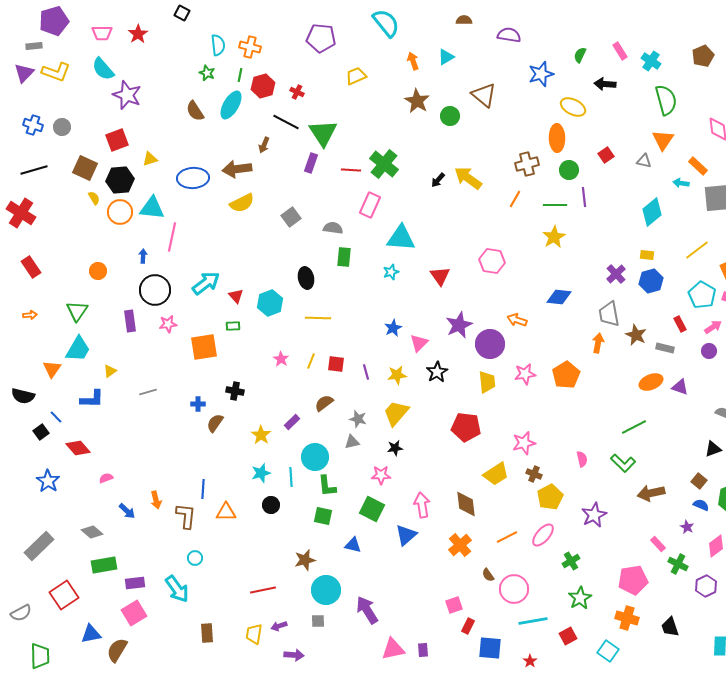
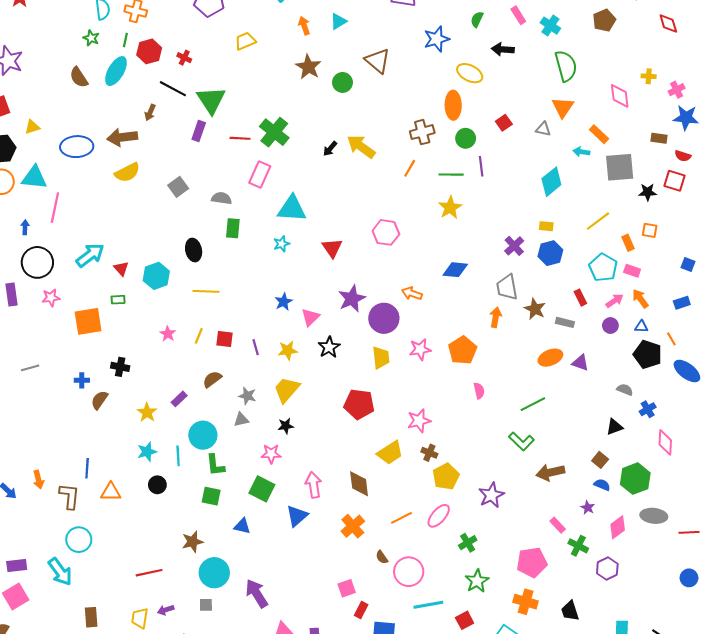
pink semicircle: (582, 459) -> (479, 391), moved
cyan circle: (195, 558) -> (79, 540), size x1.6

